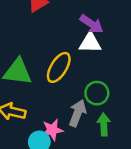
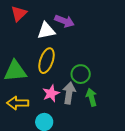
white triangle: (90, 43) -> (46, 31), moved
pink star: (52, 130) -> (51, 93), moved

